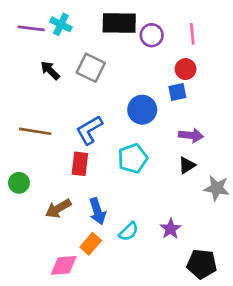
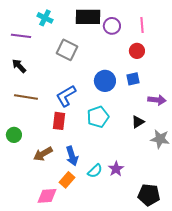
purple line: (31, 28) -> (21, 36), moved
black arrow: (50, 70) -> (19, 66), moved
blue square: (177, 92) -> (133, 79), moved
purple arrow: (191, 135) -> (157, 100), moved
purple star: (171, 229) -> (116, 169), moved

